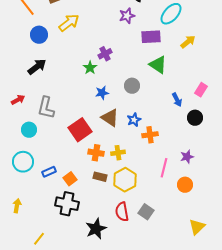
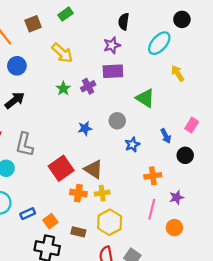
yellow arrow: (69, 23) -> (62, 53), moved, turned 80
purple rectangle: (151, 37) -> (113, 71), moved
yellow arrow: (188, 42) -> (178, 73), turned -84
green star: (90, 68) -> (63, 88), moved
brown triangle: (110, 118) -> (93, 169), moved
blue star: (134, 120) -> (132, 145), moved
orange cross: (150, 135) -> (153, 176), moved
brown rectangle: (100, 177) -> (78, 232), moved

